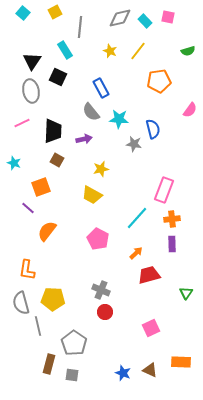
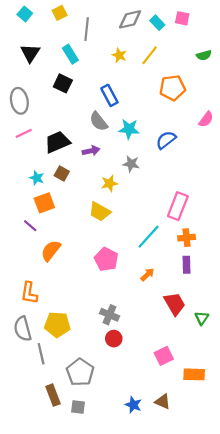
black triangle: (32, 61) -> (30, 53), moved
gray ellipse: (31, 91) -> (19, 101), moved
blue semicircle: (153, 129) -> (166, 140), turned -114
black trapezoid: (53, 131) -> (57, 142), turned -115
gray star: (134, 144) -> (131, 164), moved
cyan star: (14, 163) -> (37, 178), moved
red trapezoid: (149, 275) -> (175, 304), moved, turned 75
orange rectangle: (181, 362) -> (194, 374), moved
brown rectangle: (49, 364) -> (53, 395), turned -36

